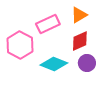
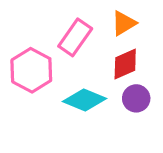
pink rectangle: (48, 24) -> (75, 37), turned -30

